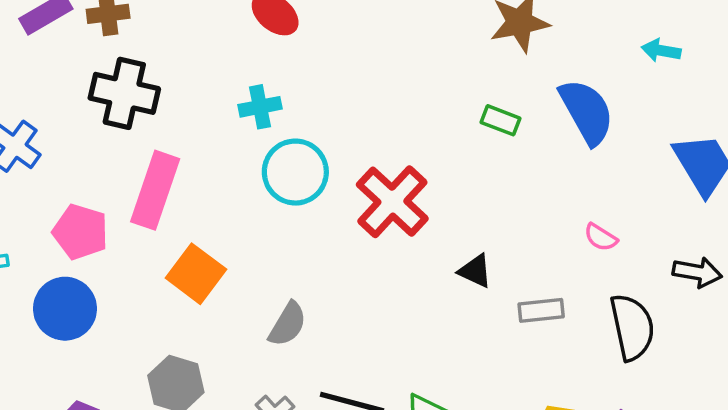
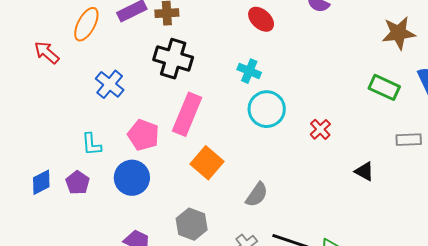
cyan cross: (260, 107) -> (249, 71), turned 30
green rectangle: (501, 120) -> (384, 87), size x1.4
red cross: (392, 202) -> (320, 129), size x0.5
gray rectangle: (541, 310) -> (409, 140), moved

